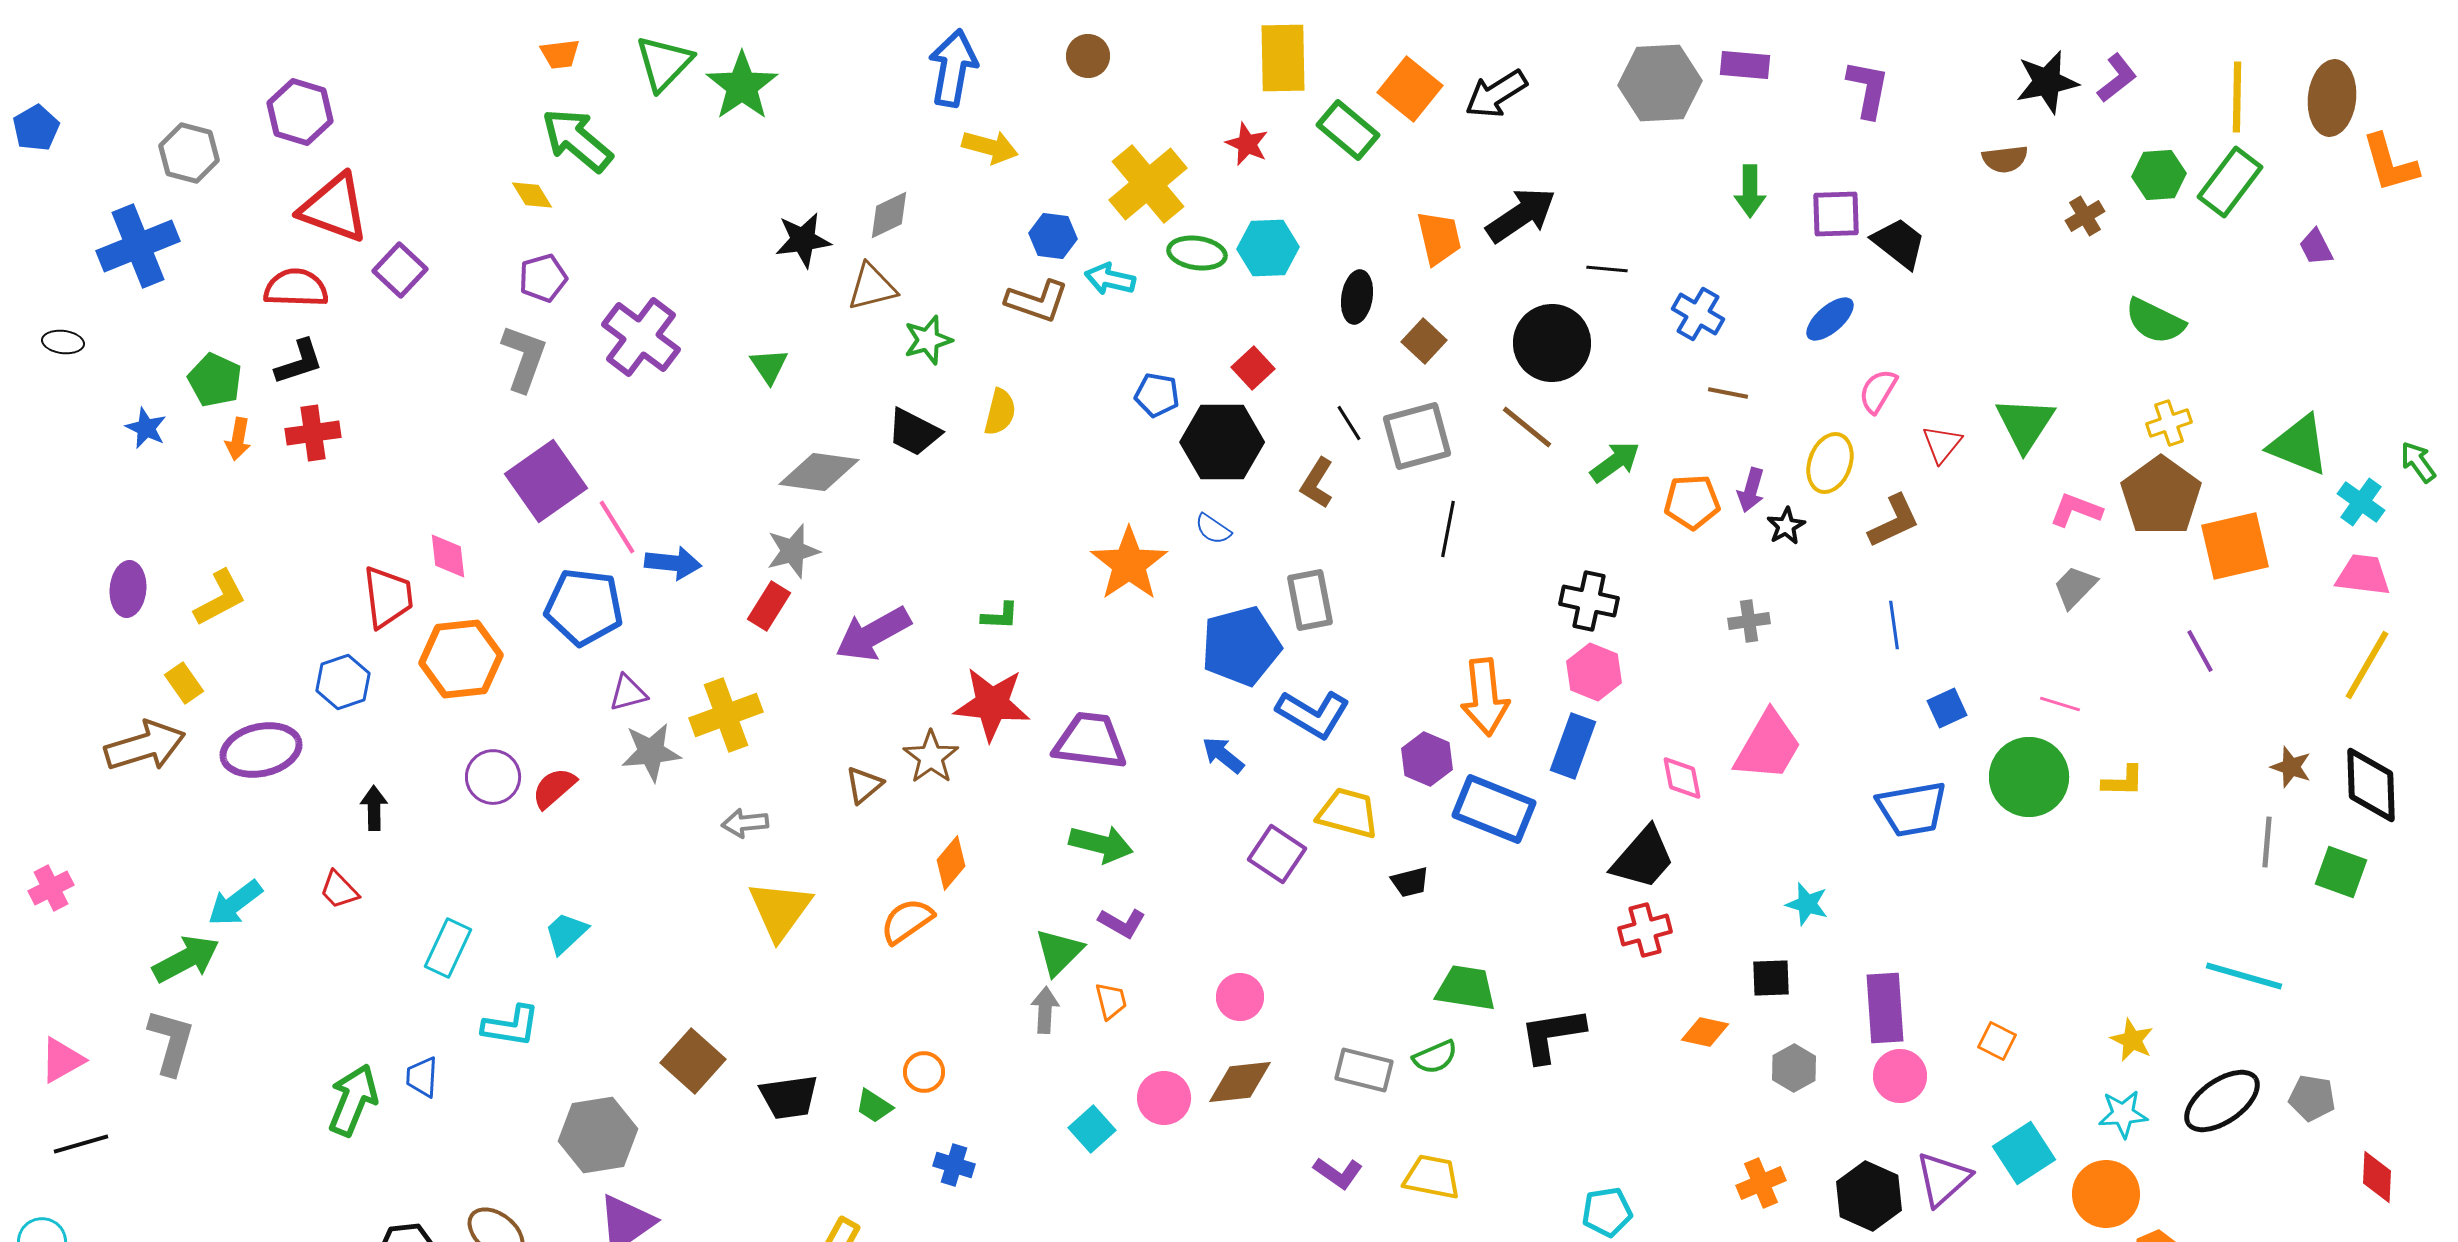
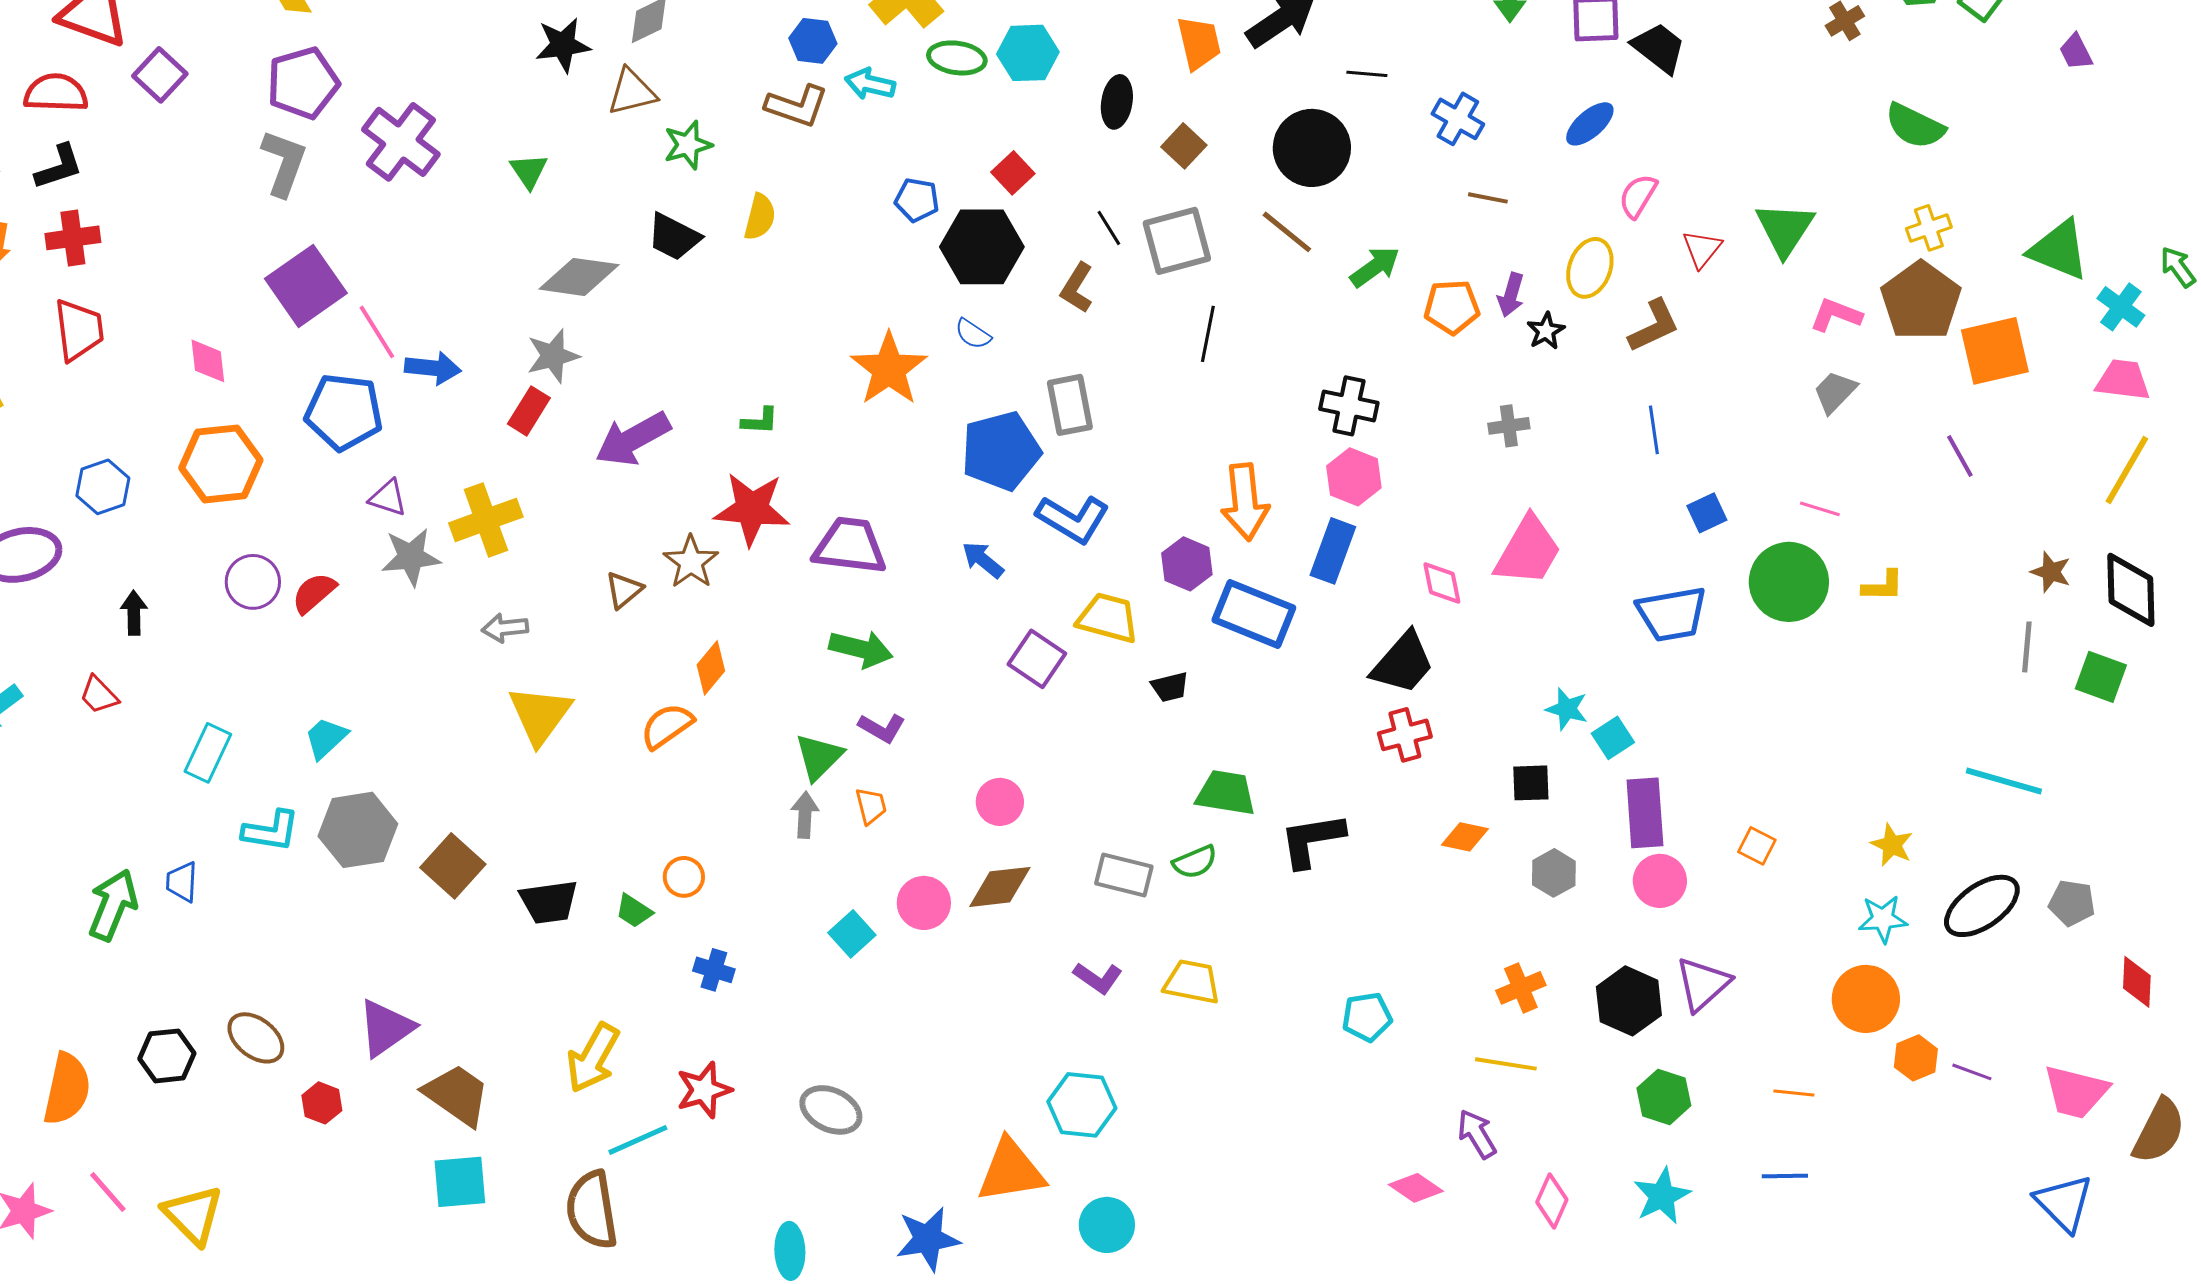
purple pentagon: (543, 278) -> (303, 83), size x1.5
red trapezoid: (388, 597) -> (79, 330), moved
purple triangle: (628, 693) -> (388, 498), turned 33
gray hexagon: (598, 1135) -> (358, 830), moved
cyan square: (2024, 1153) -> (1613, 738), moved, size x0.7

